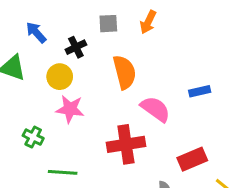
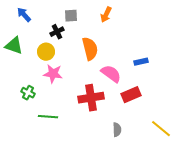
gray square: (108, 24) -> (71, 16), moved
blue arrow: (36, 32) -> (24, 15), moved
red rectangle: (192, 159) -> (131, 95), moved

